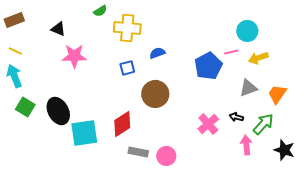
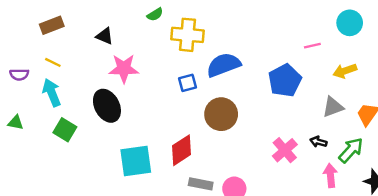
cyan circle: (247, 31) -> (350, 23), moved
pink line: (231, 52) -> (312, 46), moved
blue semicircle: (157, 53) -> (223, 65), size x1.8
black ellipse: (58, 111) -> (107, 106), moved

